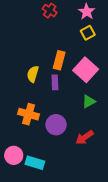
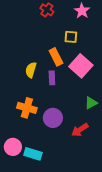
yellow square: (88, 33) -> (71, 37), moved, turned 32
orange rectangle: (59, 60) -> (56, 57), turned -42
green triangle: (89, 101) -> (91, 103), moved

